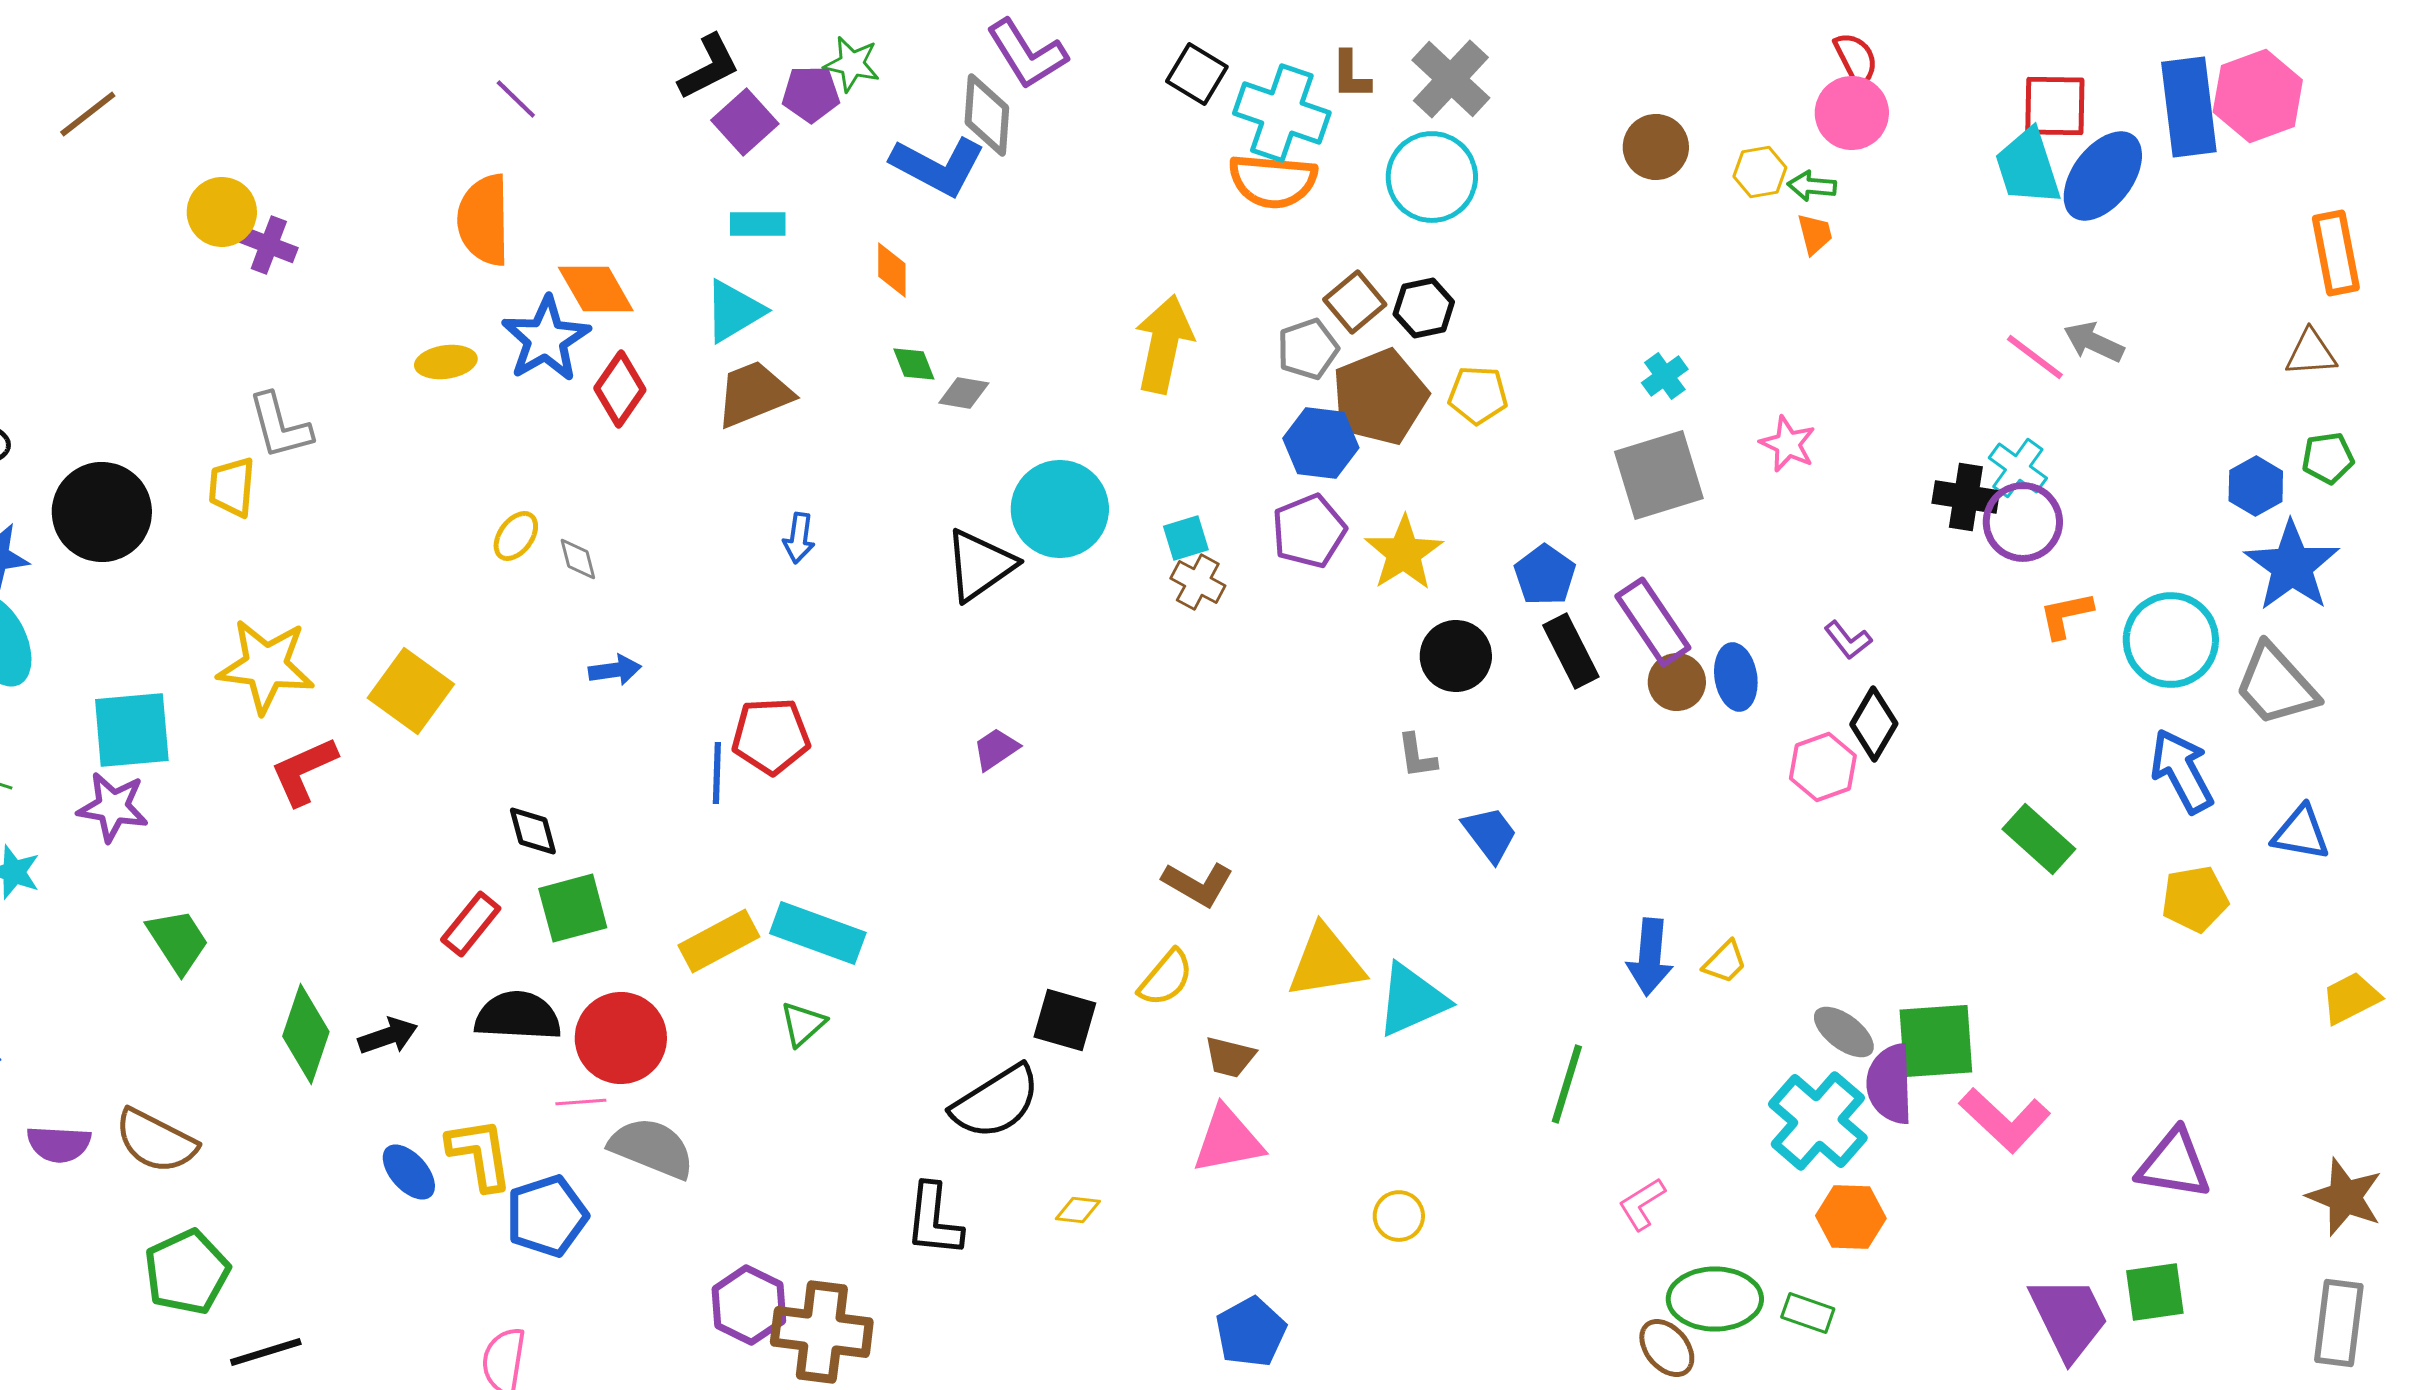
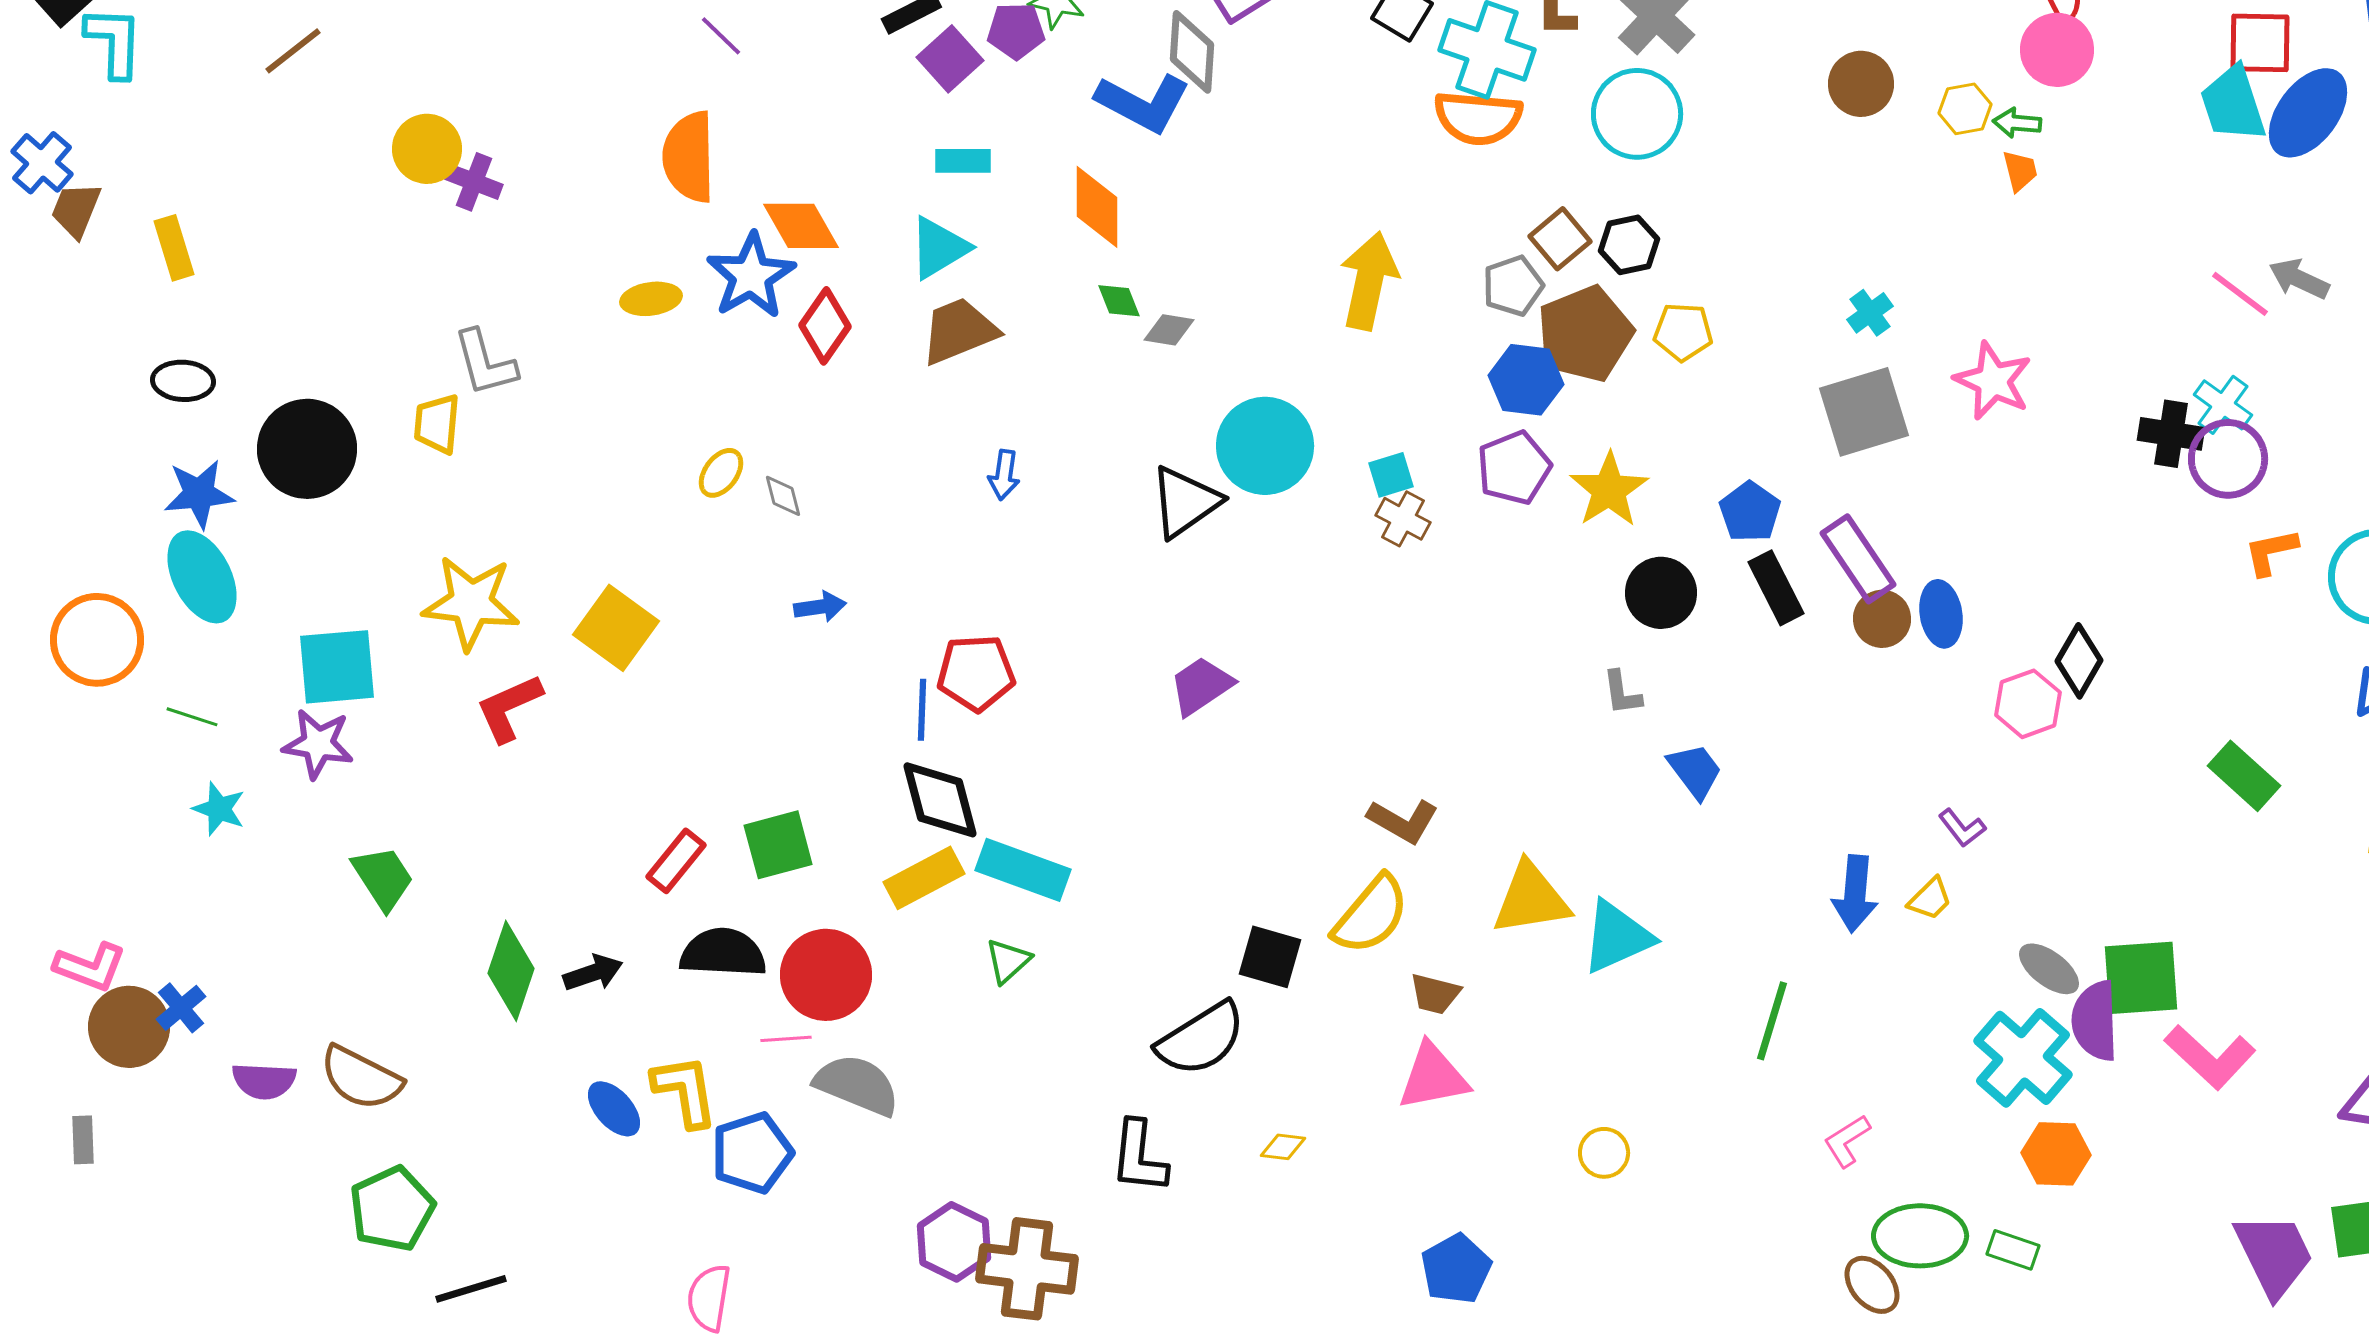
orange diamond: (892, 270) -> (1097, 207), size x1.5
pink star: (1788, 444) -> (1993, 381), size x1.4
purple L-shape: (1848, 640) -> (1962, 828), moved
purple trapezoid: (996, 749) -> (1201, 686), size x1.4
black diamond: (533, 831) -> (940, 800), moved, size x1.6
yellow semicircle: (1166, 978) -> (1371, 915), size x1.4

